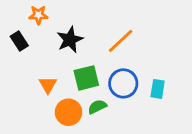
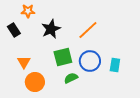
orange triangle: (48, 85) -> (24, 62), moved
orange circle: (68, 112) -> (35, 82), moved

